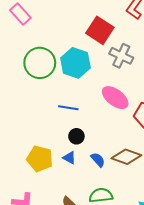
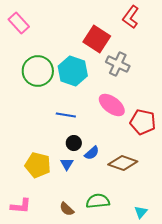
blue triangle: (69, 158) -> (67, 164), turned 32
blue semicircle: (98, 160) -> (92, 153), moved, turned 91

